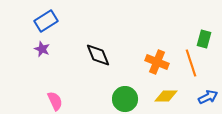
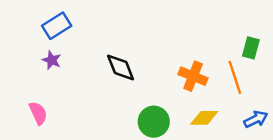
pink semicircle: (55, 101) -> (38, 113), moved

